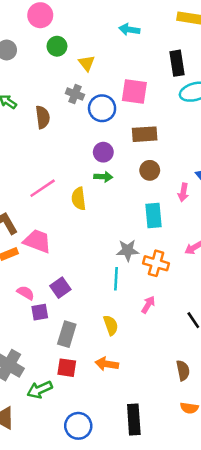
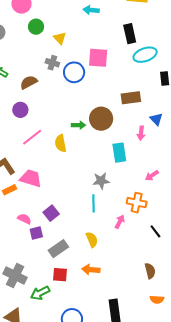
brown semicircle: (43, 117) -> (29, 82), turned -108
brown rectangle: (145, 134) -> (131, 98), moved
purple circle: (103, 152) -> (20, 110), moved
brown circle: (150, 170) -> (101, 119), moved, size x1.5
orange cross: (156, 263) -> (137, 203), moved
gray rectangle: (67, 334) -> (58, 249), turned 42

